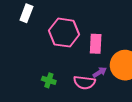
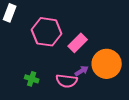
pink rectangle: (96, 44) -> (78, 43), turned 42

